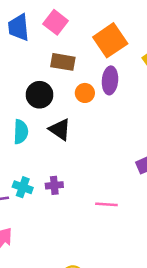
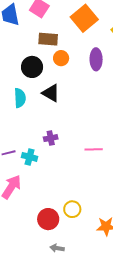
purple ellipse: (110, 80) -> (96, 59), moved
orange circle: (85, 93) -> (61, 58), moved
cyan cross: (23, 187) -> (30, 157), moved

